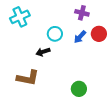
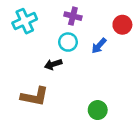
purple cross: (82, 13) -> (73, 16), moved
red circle: (99, 34) -> (122, 25), moved

